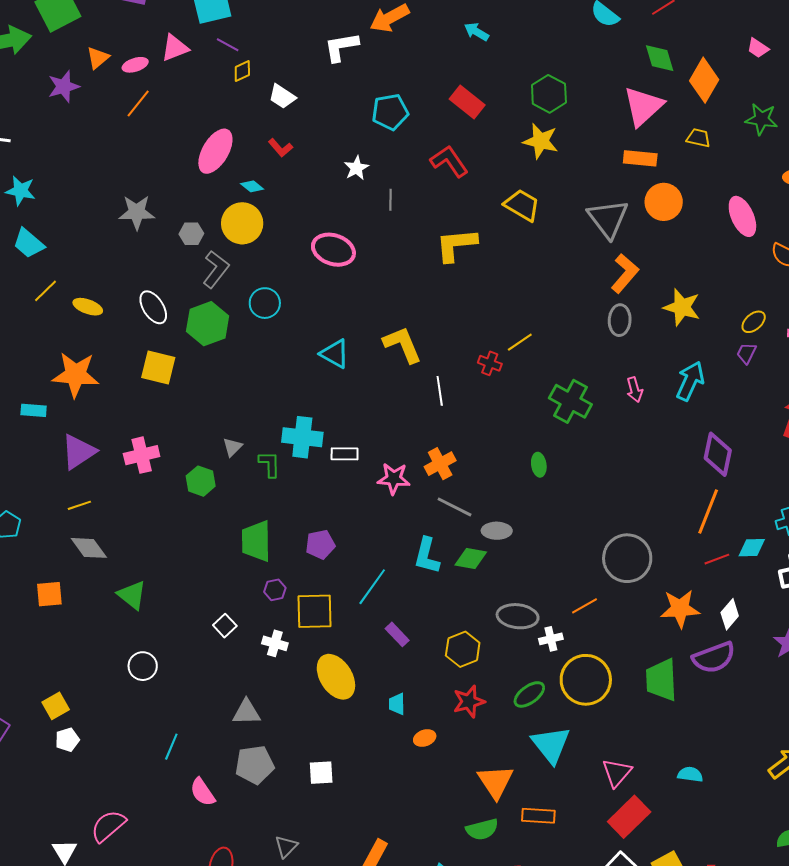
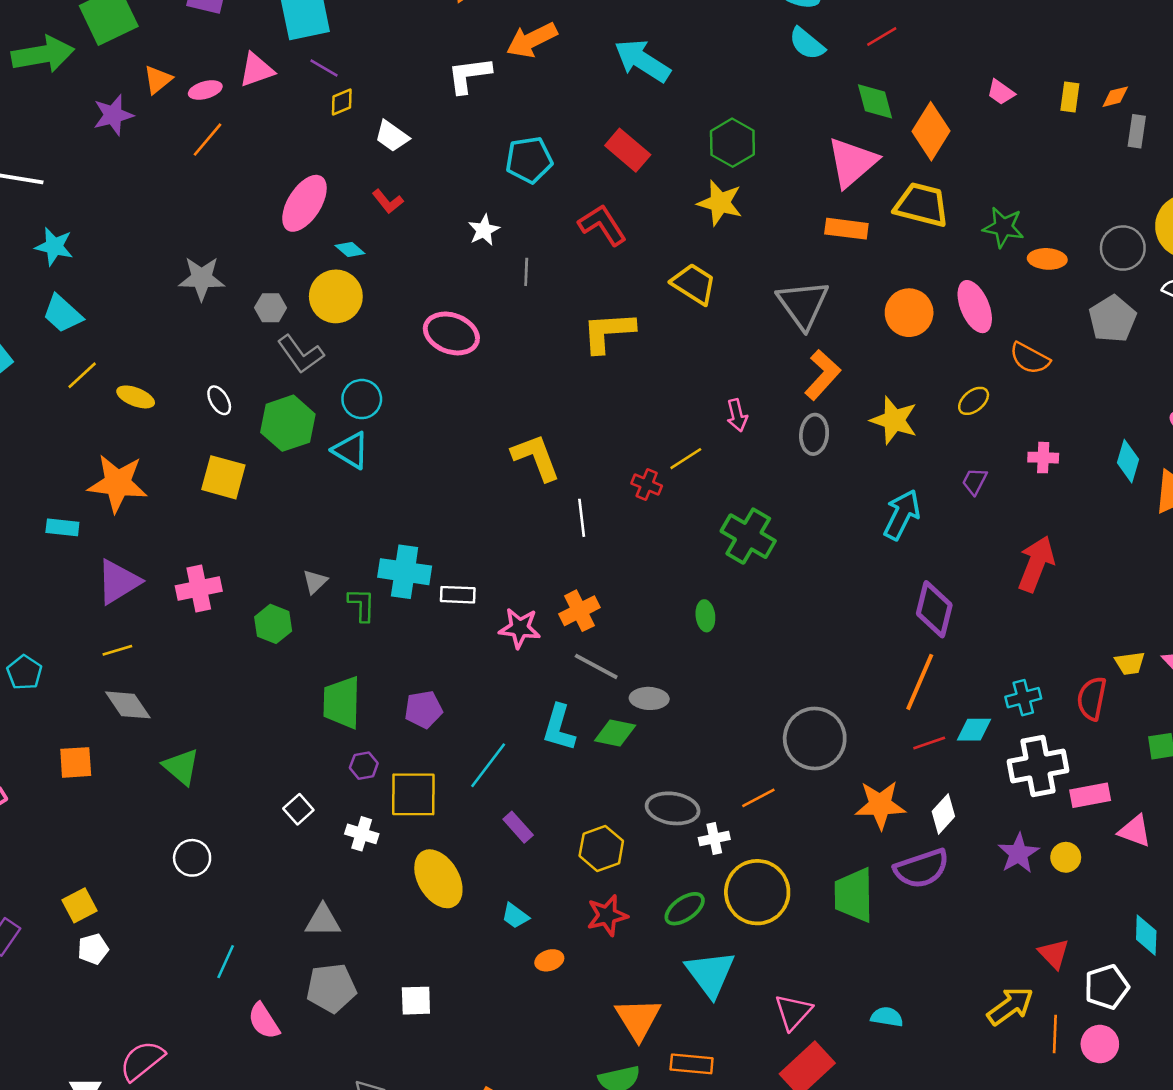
cyan arrow: (477, 32) -> (642, 61), size x1.8
green star: (761, 119) -> (1003, 227), moved
yellow trapezoid: (698, 138) -> (922, 205), size x1.8
orange circle: (664, 202) -> (909, 313), moved
gray L-shape: (216, 269) -> (300, 354), turned 105
white ellipse: (153, 307) -> (219, 400), size x0.7
yellow ellipse: (754, 322) -> (974, 401), moved
cyan triangle: (335, 354) -> (351, 450), moved
pink arrow: (635, 390) -> (737, 415), moved
cyan trapezoid: (397, 704) -> (515, 916), turned -55

